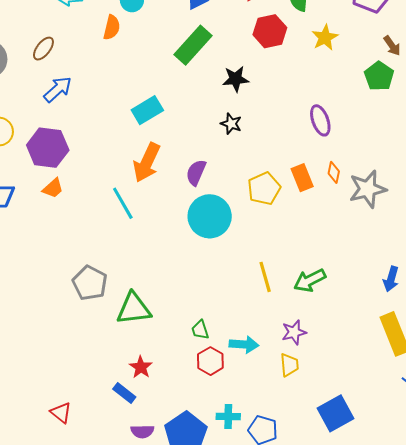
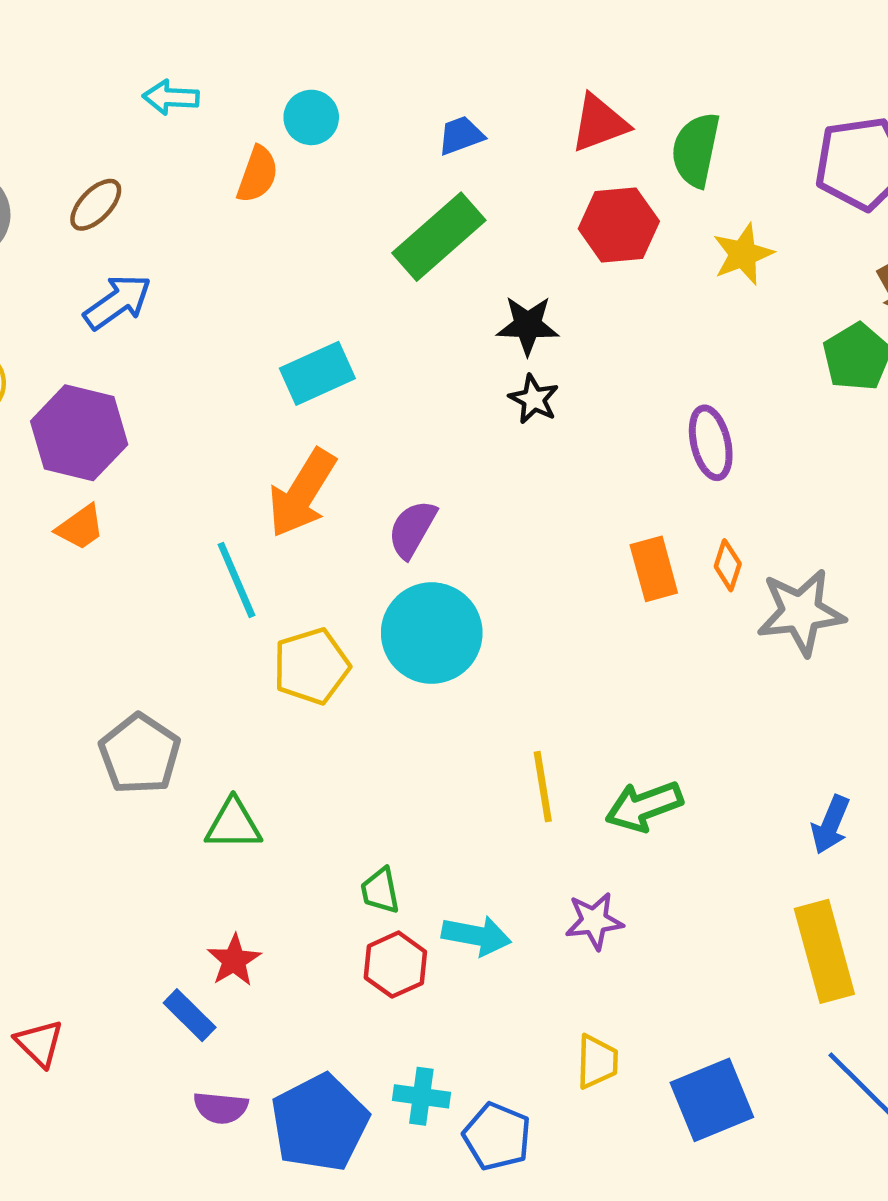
black star: (231, 124) -> (534, 399), moved
yellow pentagon: (264, 189) -> (311, 666), moved
green triangle: (134, 309) -> (233, 824), size x0.7
yellow trapezoid: (289, 365) -> (597, 1062), moved
blue square: (336, 413) -> (712, 1100), moved

